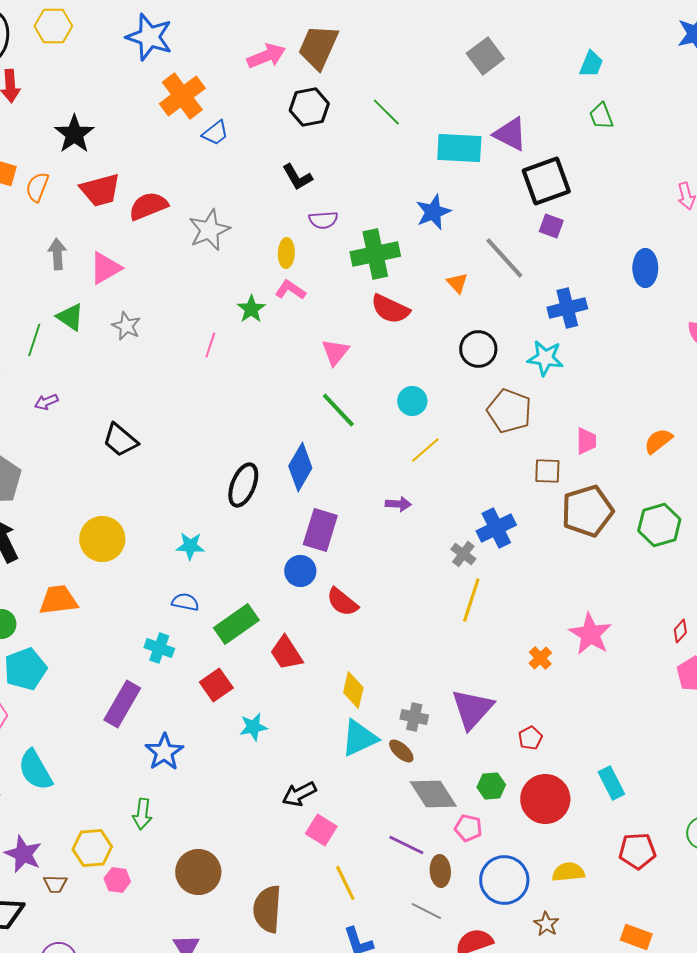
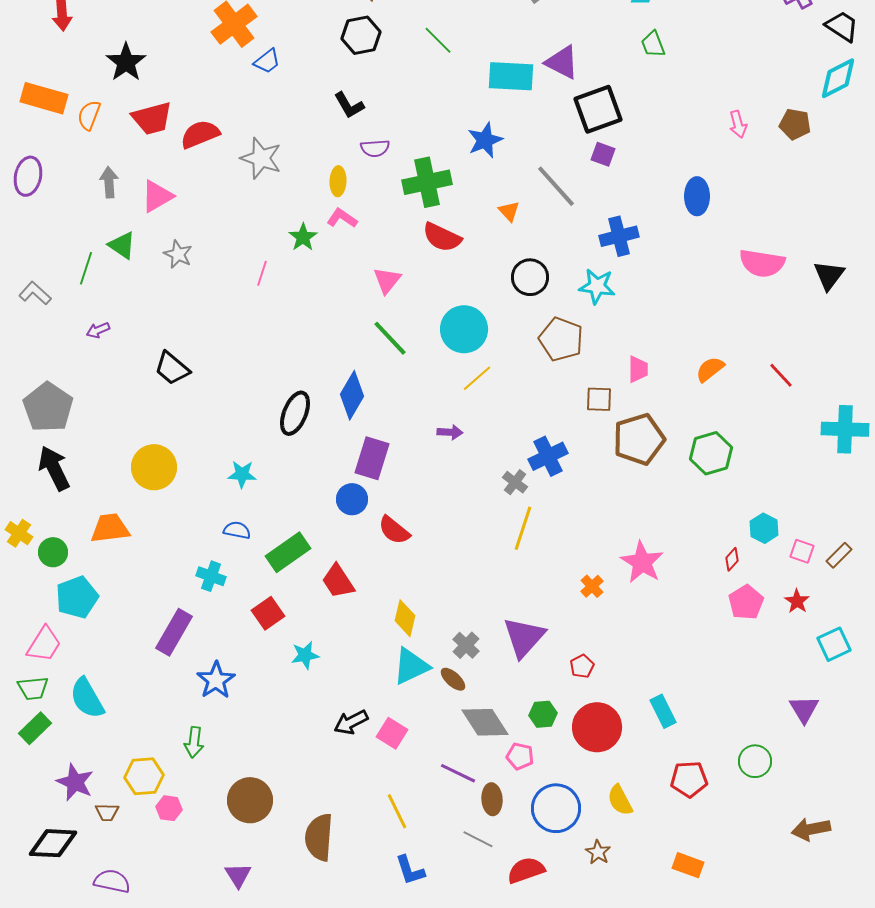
gray star: (209, 230) -> (261, 158), turned -30
cyan circle: (412, 401) -> (464, 329), size x1.6
gray cross: (414, 717) -> (466, 645), turned 32
pink square: (321, 830) -> (392, 733), moved
yellow semicircle: (568, 872) -> (620, 800), turned -112

